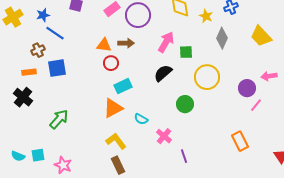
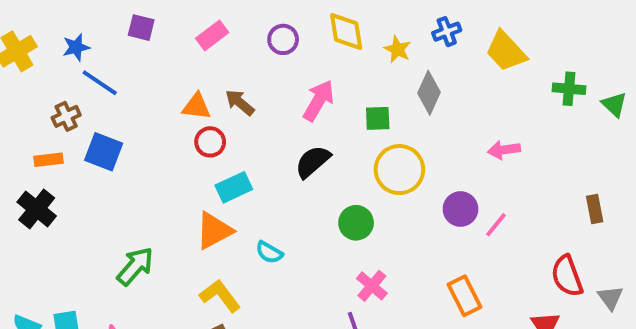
purple circle: (138, 15) -> (283, 39), moved, size x0.6
yellow trapezoid: (261, 36) -> (506, 51), moved
brown arrow: (126, 43) -> (240, 103), turned -140
green square: (186, 52) -> (378, 118), moved
blue square: (57, 68) -> (104, 152), turned 30
pink arrow: (269, 76) -> (504, 150), moved
purple circle: (247, 88) -> (461, 209), moved
green arrow: (59, 119) -> (135, 266), moved
pink cross: (164, 136) -> (372, 286), moved

